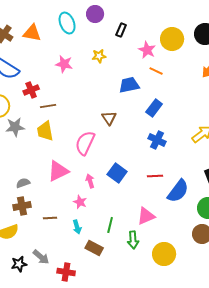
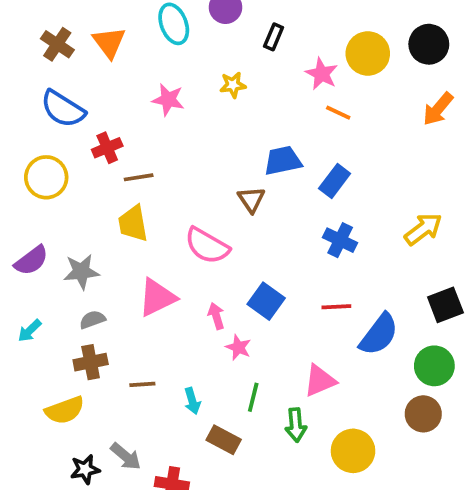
orange triangle: (32, 33) -> (109, 42), turned 42
blue trapezoid: (129, 85) -> (283, 161), moved
gray star: (15, 127) -> (81, 272), moved
pink semicircle: (85, 143) -> (207, 246), turned -85
pink star: (80, 202) -> (238, 347), moved

